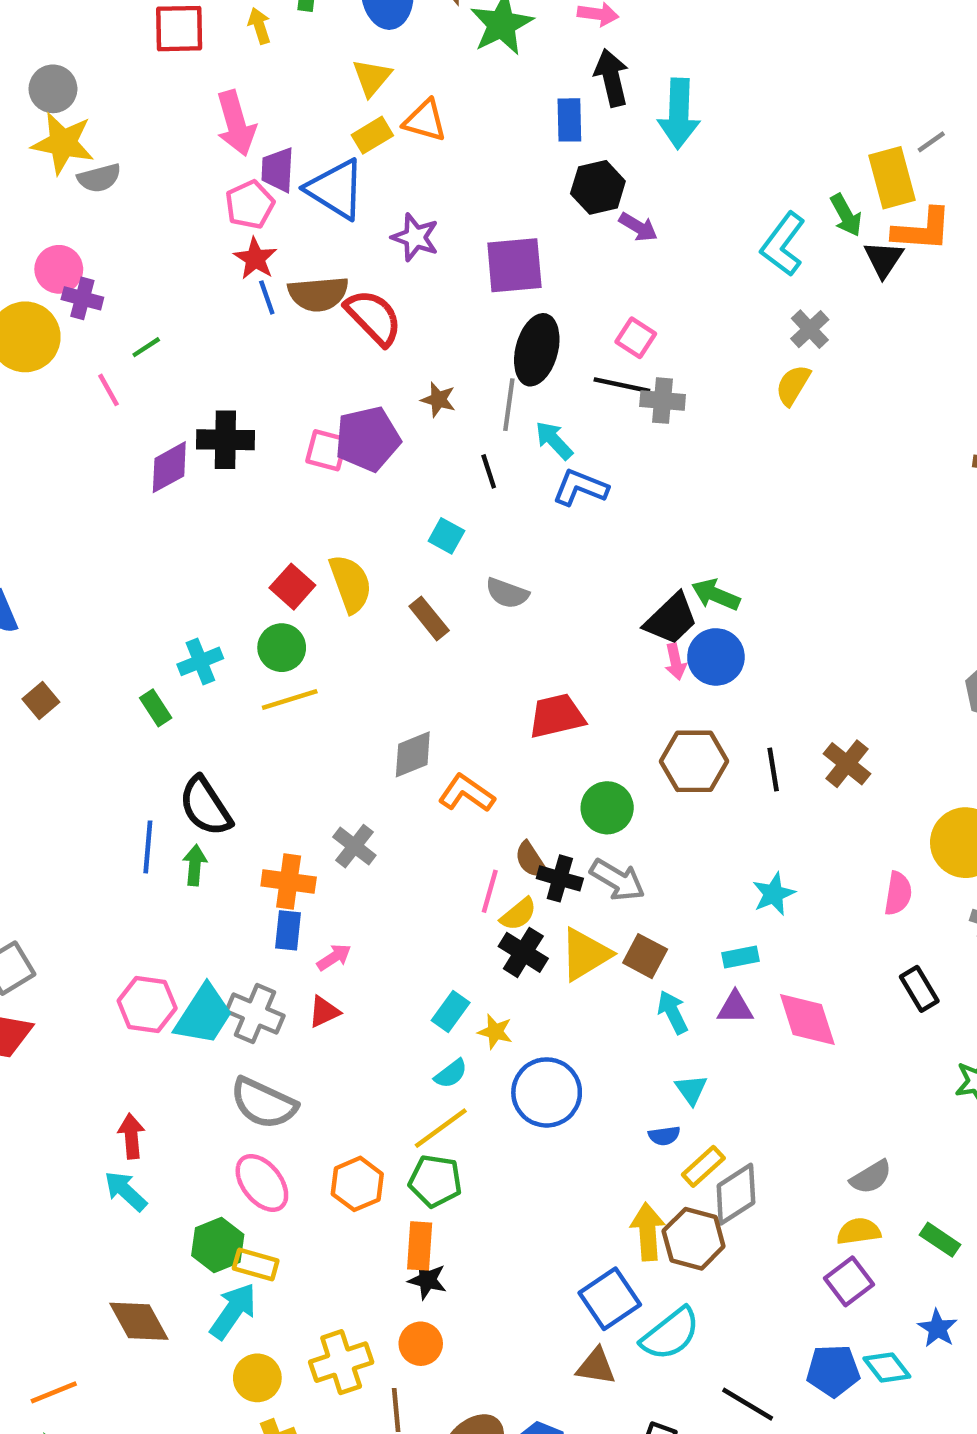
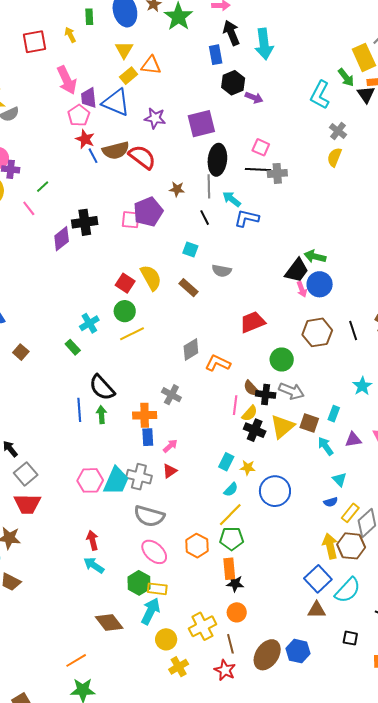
cyan rectangle: (740, 957) -> (334, 414), moved, turned -49

